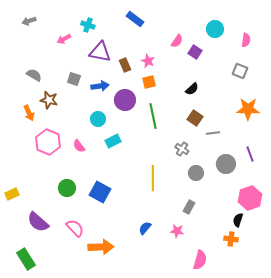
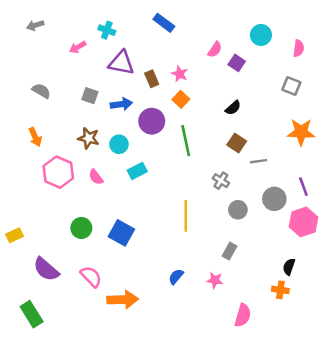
orange square: (149, 82) -> (181, 99), turned -32
brown star: (49, 100) -> (89, 138), moved
pink hexagon: (250, 198) -> (303, 222), moved

